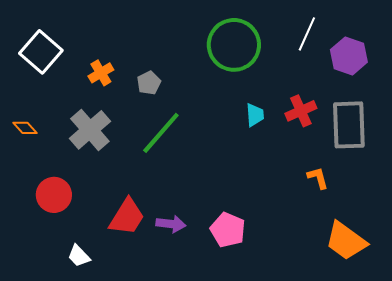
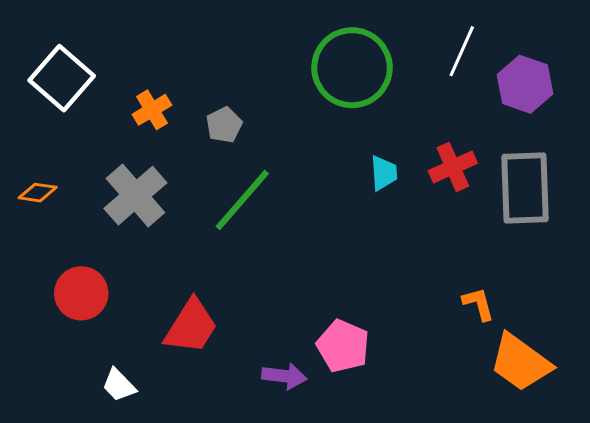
orange diamond: (25, 128) -> (38, 193), turned -40
orange L-shape: (318, 178) -> (478, 304), moved
purple arrow: (171, 224) -> (284, 376), moved

